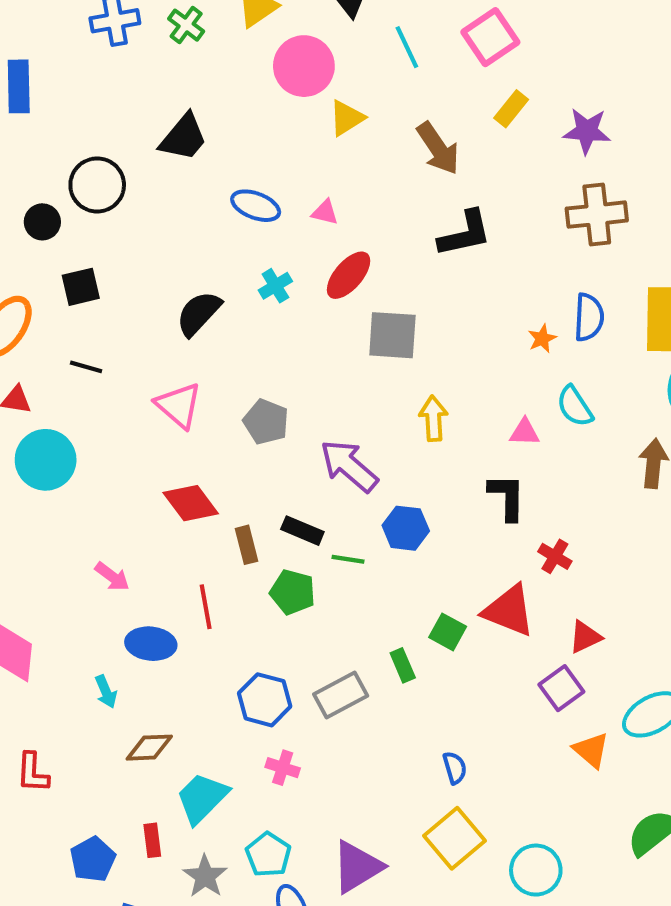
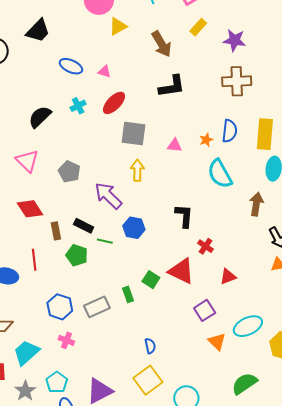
cyan semicircle: (575, 406) -> (220, 174), size x1.4
yellow arrow: (433, 418) -> (137, 170), moved
pink triangle: (525, 432) -> (174, 145), moved
red triangle: (585, 637) -> (228, 277), moved

